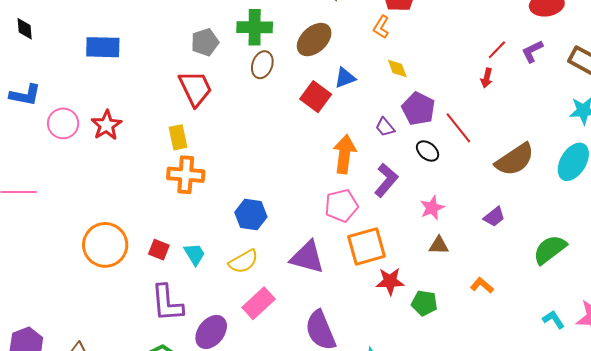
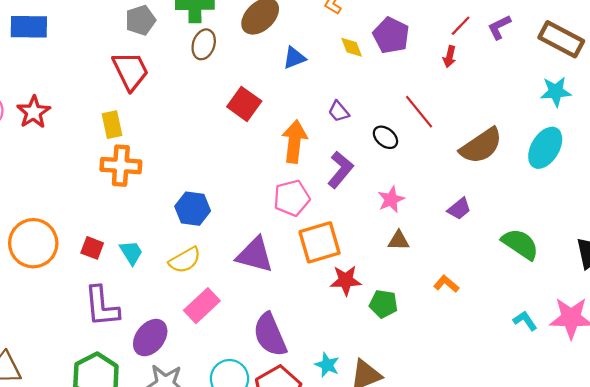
red square: (316, 97) -> (244, 104), moved
purple pentagon: (418, 109) -> (391, 35), moved
green semicircle: (550, 250) -> (520, 244), turned 72

